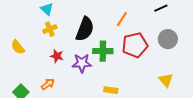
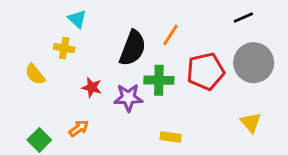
orange line: (122, 19) -> (171, 35), moved
yellow cross: (50, 29) -> (64, 48), moved, turned 32
gray circle: (168, 39) -> (254, 63), size x1.4

